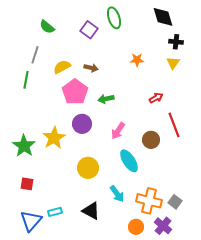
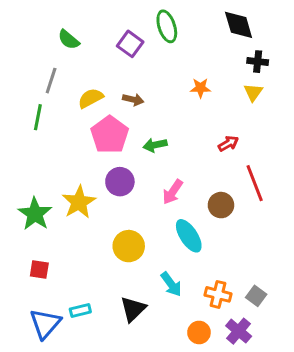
orange cross: (149, 201) -> (218, 294), size x0.7
black triangle: (91, 211) -> (133, 309), turned 48

